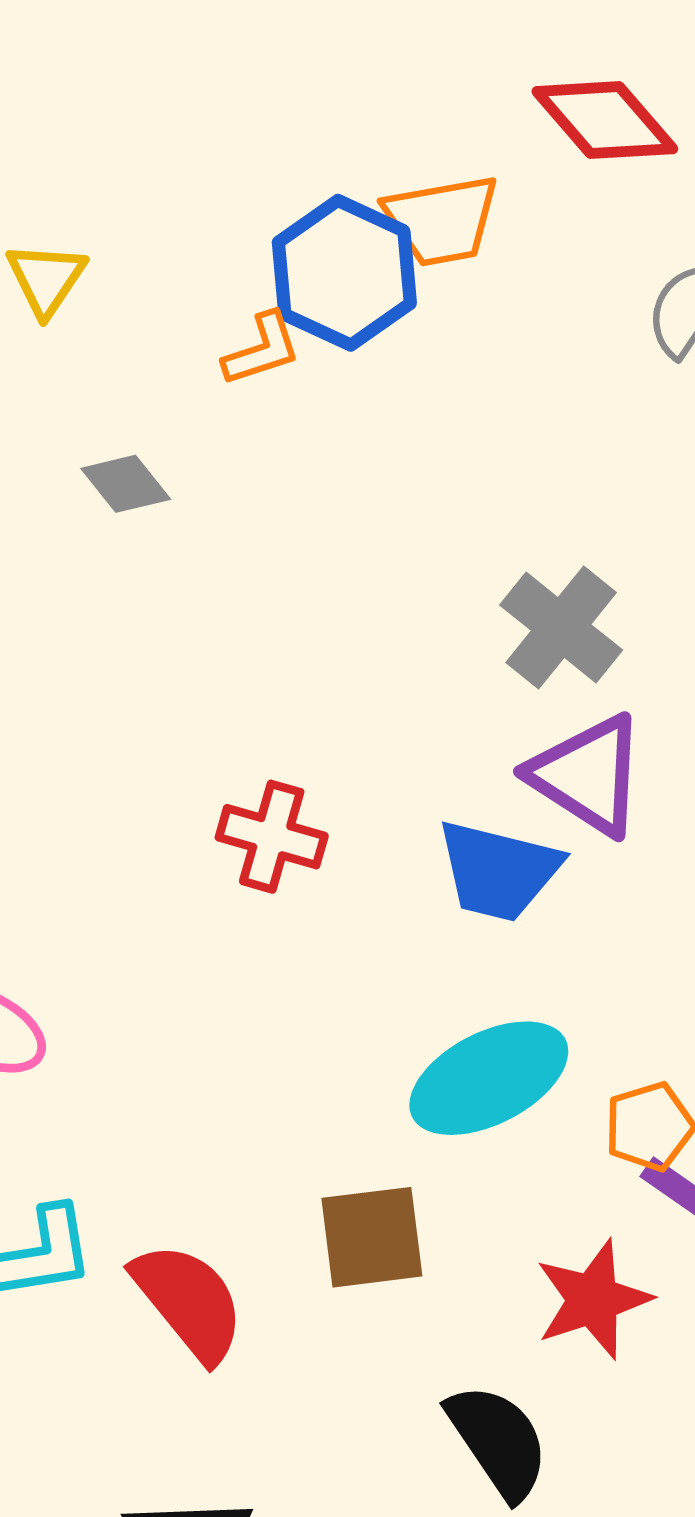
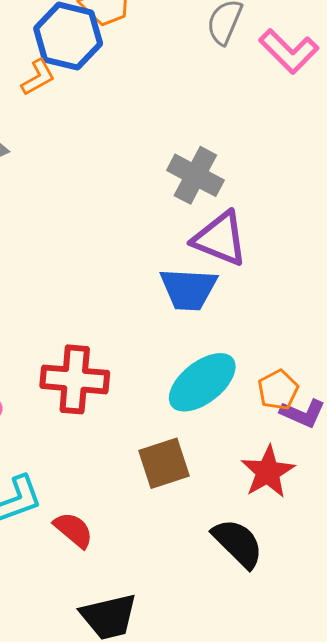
red cross: (272, 837) -> (75, 379), moved, size x1.4
red semicircle: (189, 1302) -> (73, 530), moved, size x0.7

